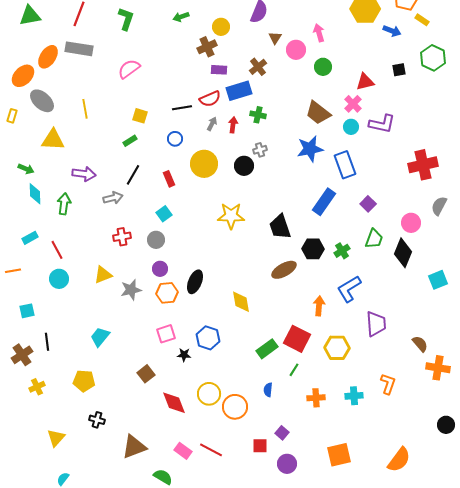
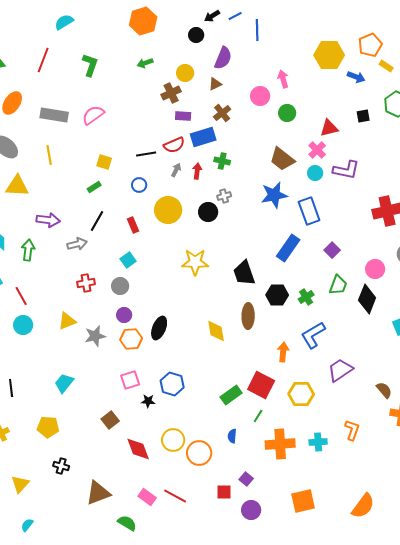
brown triangle: (275, 38) -> (215, 84), moved, turned 32
gray rectangle: (79, 49) -> (54, 115), moved
brown ellipse: (284, 270) -> (248, 316), turned -60
yellow diamond: (241, 302) -> (216, 331), moved
purple trapezoid: (376, 324) -> (340, 370), turned -120
orange cross: (316, 398) -> (280, 444), size x1.6

